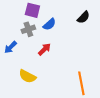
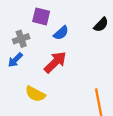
gray cross: (28, 29) -> (21, 39), moved
red arrow: (44, 49) -> (55, 62), size x1.5

